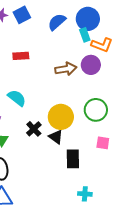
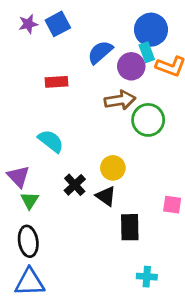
blue semicircle: (57, 22) -> (100, 52), moved
purple circle: (91, 65) -> (131, 66), moved
green circle: (96, 110) -> (148, 120), moved
yellow circle: (61, 117) -> (113, 168), size x0.7

